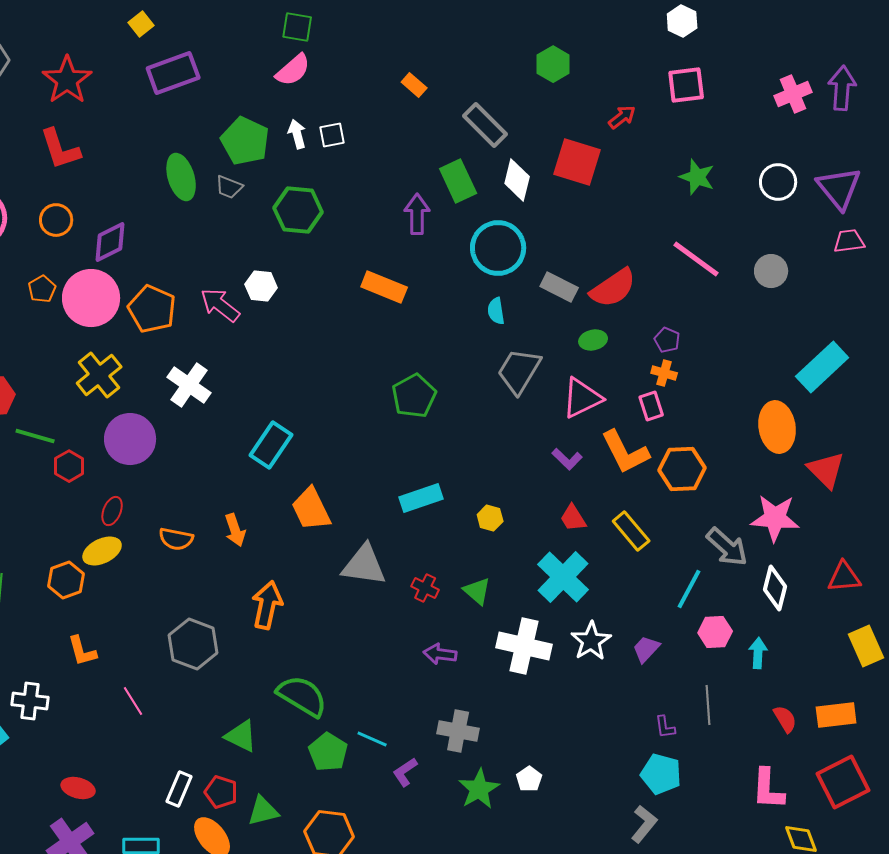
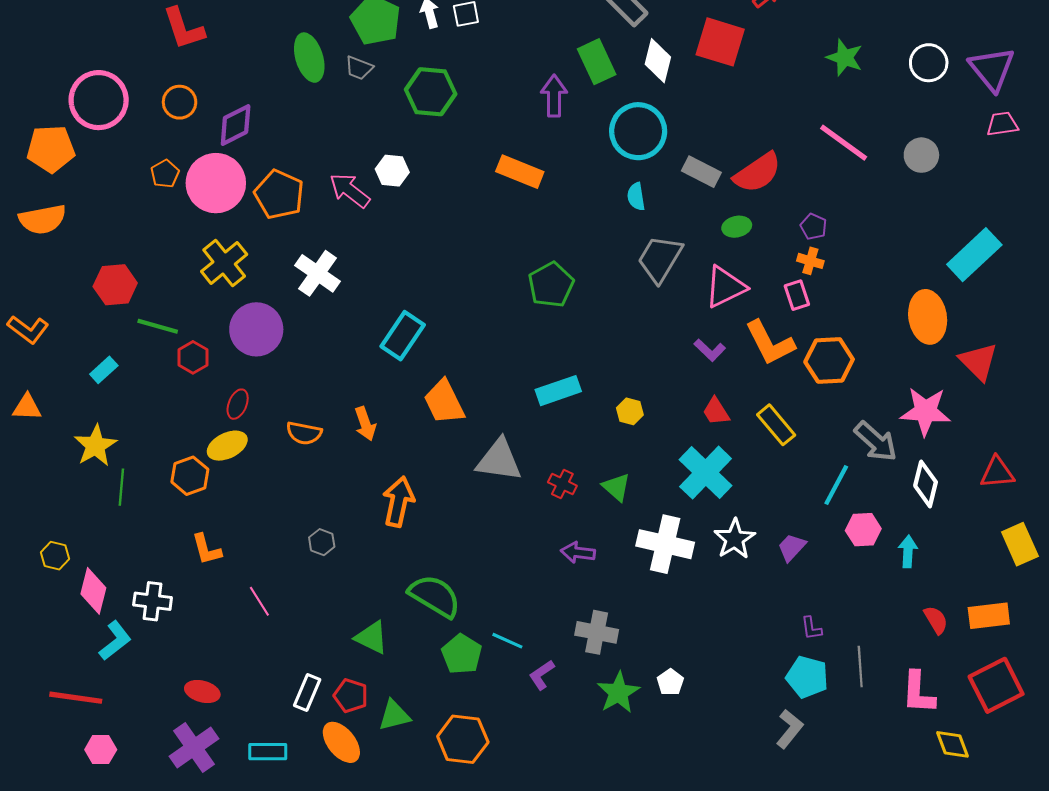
gray hexagon: (193, 644) -> (322, 542), size x0.5
gray line: (708, 705) -> (860, 667), moved

